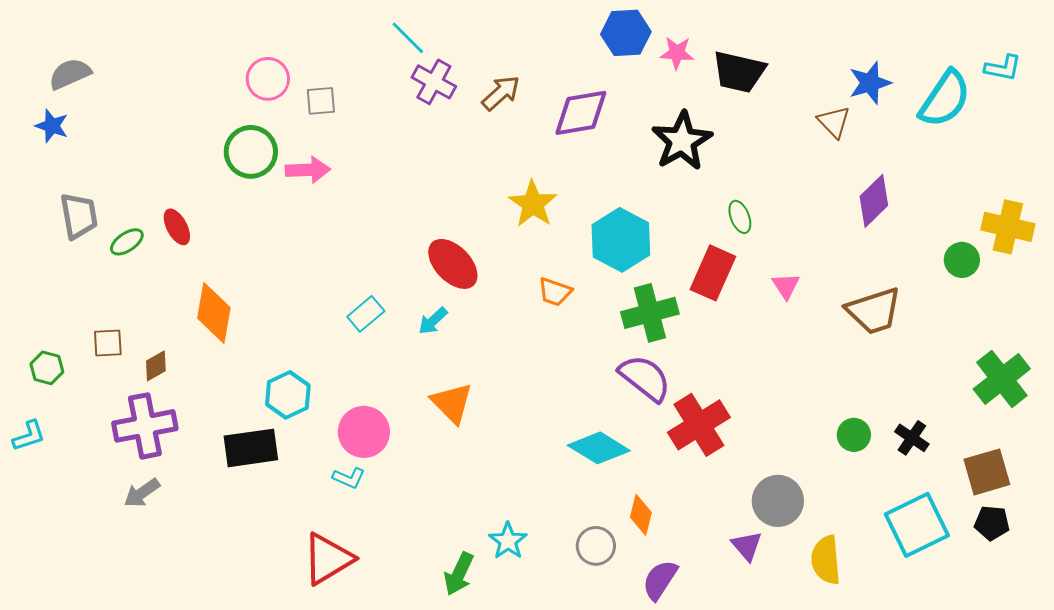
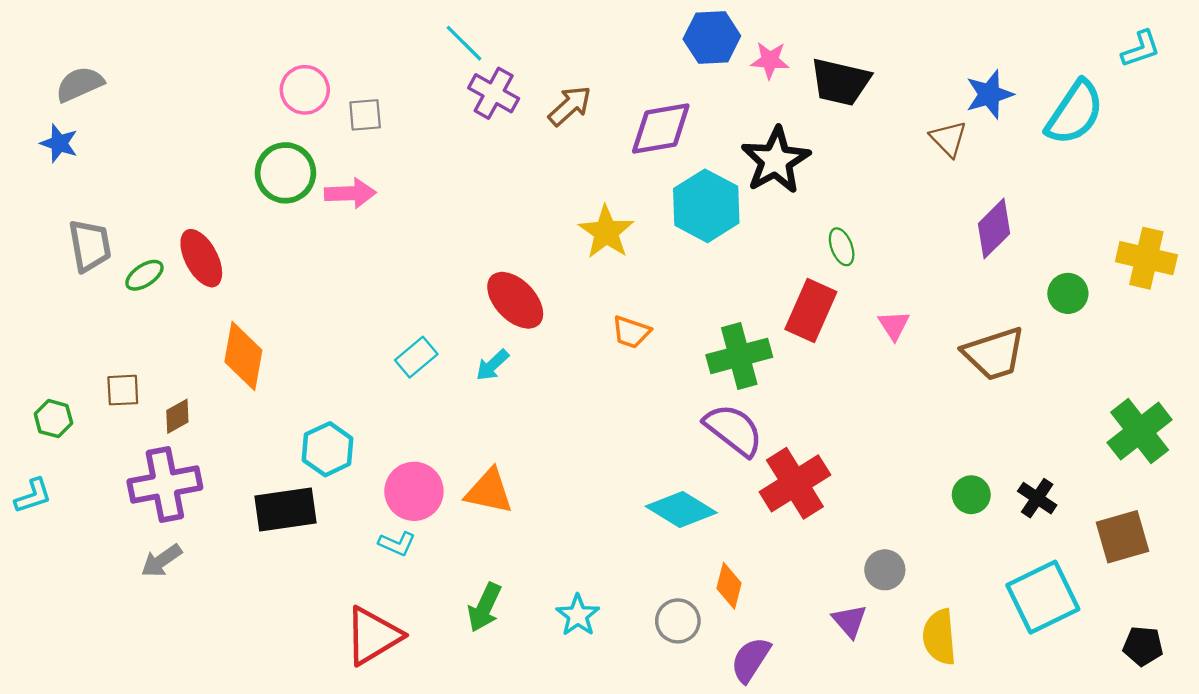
cyan L-shape: (1003, 68) -> (1141, 49), moved, turned -30
red ellipse: (177, 227) -> (201, 258), size x1.4
cyan hexagon: (621, 240) -> (706, 206), moved
green circle: (962, 260) -> (1068, 293), moved
orange triangle: (452, 403) -> (489, 491), moved, turned -33
gray circle: (778, 501) -> (885, 570), size x0.7
black pentagon: (992, 523) -> (1143, 646), moved
green arrow: (459, 574) -> (484, 607), moved

